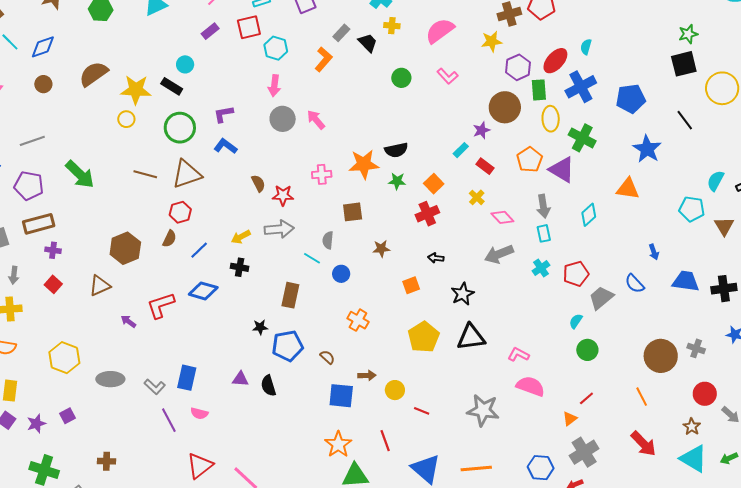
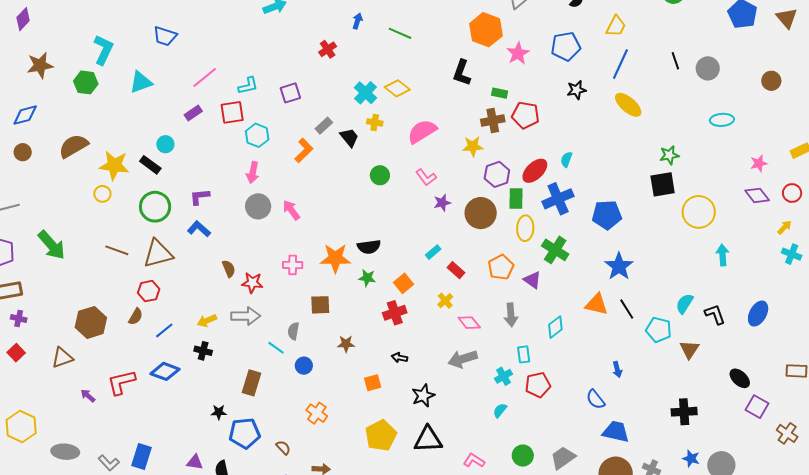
black line: (685, 120) -> (627, 309), moved
purple star: (481, 130) -> (442, 203), moved
purple triangle: (562, 170) -> (532, 280), size x0.7
cyan rectangle: (544, 233) -> (524, 354), moved
blue trapezoid: (686, 281) -> (616, 432), moved
gray trapezoid: (601, 298) -> (563, 458), moved
cyan semicircle: (576, 321) -> (500, 410), moved
green circle: (587, 350) -> (523, 456), moved

